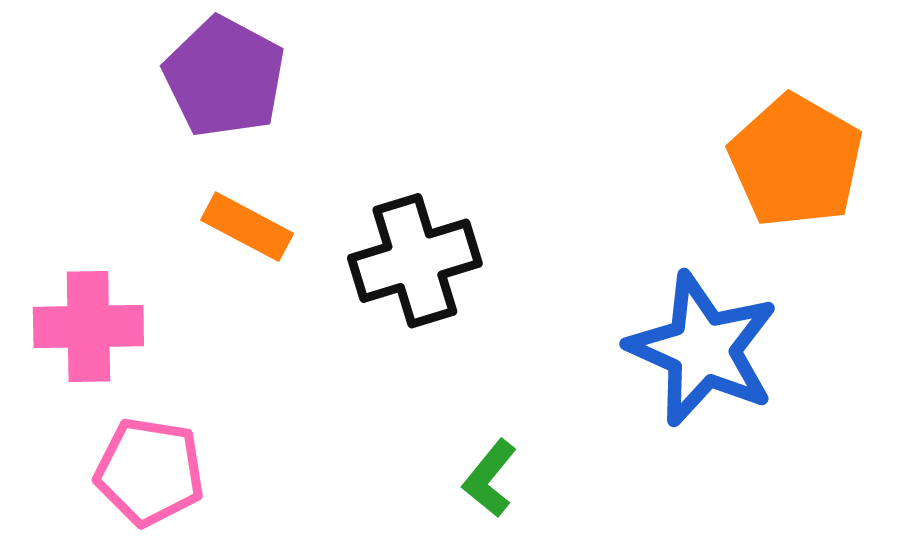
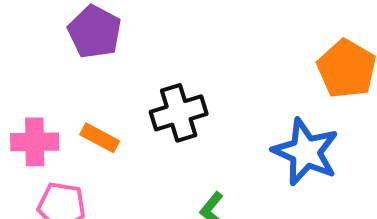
orange rectangle: (247, 227) -> (100, 138), moved

